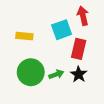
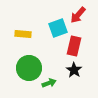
red arrow: (83, 16) -> (78, 15), turned -126
green arrow: (56, 74) -> (49, 83), moved

